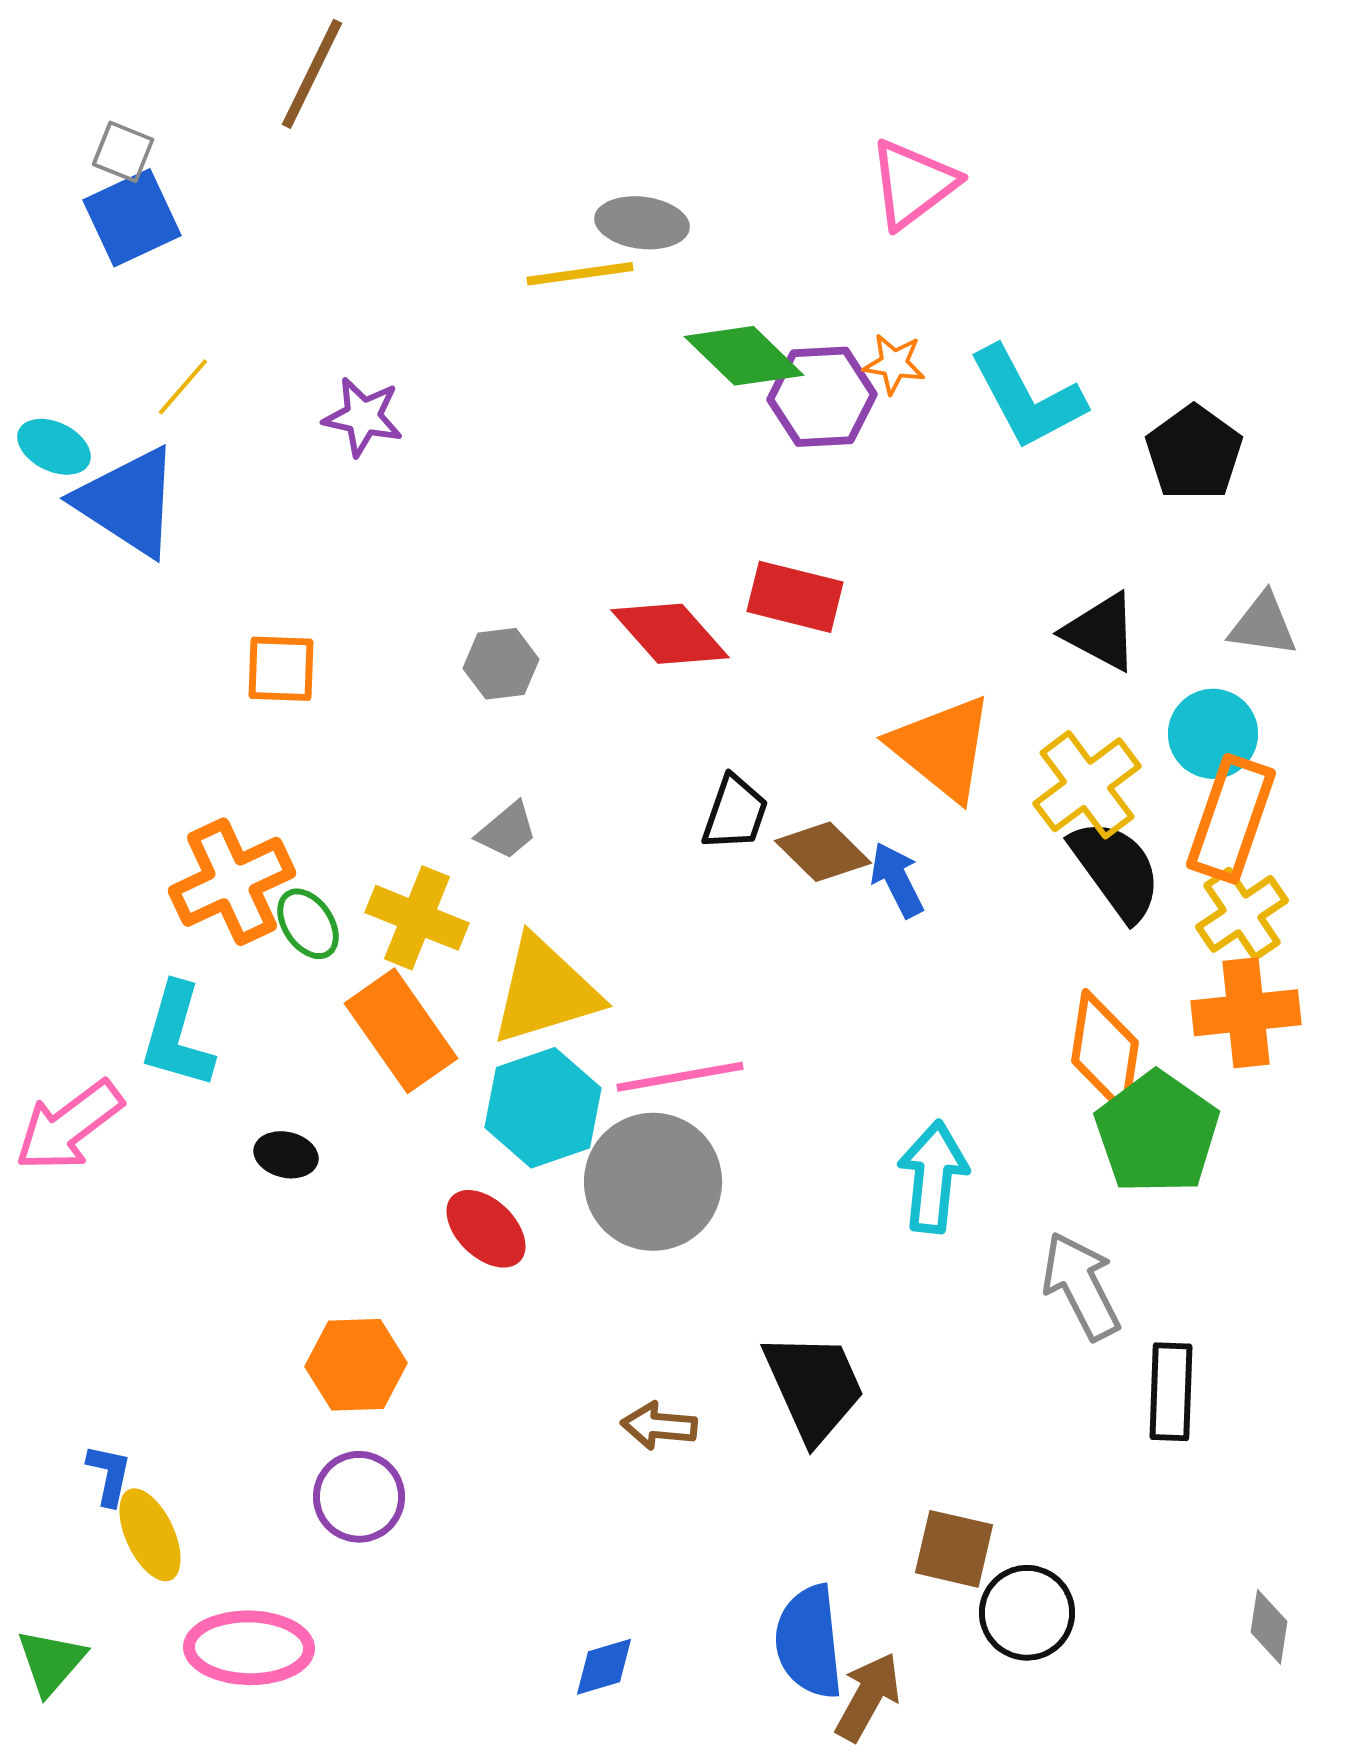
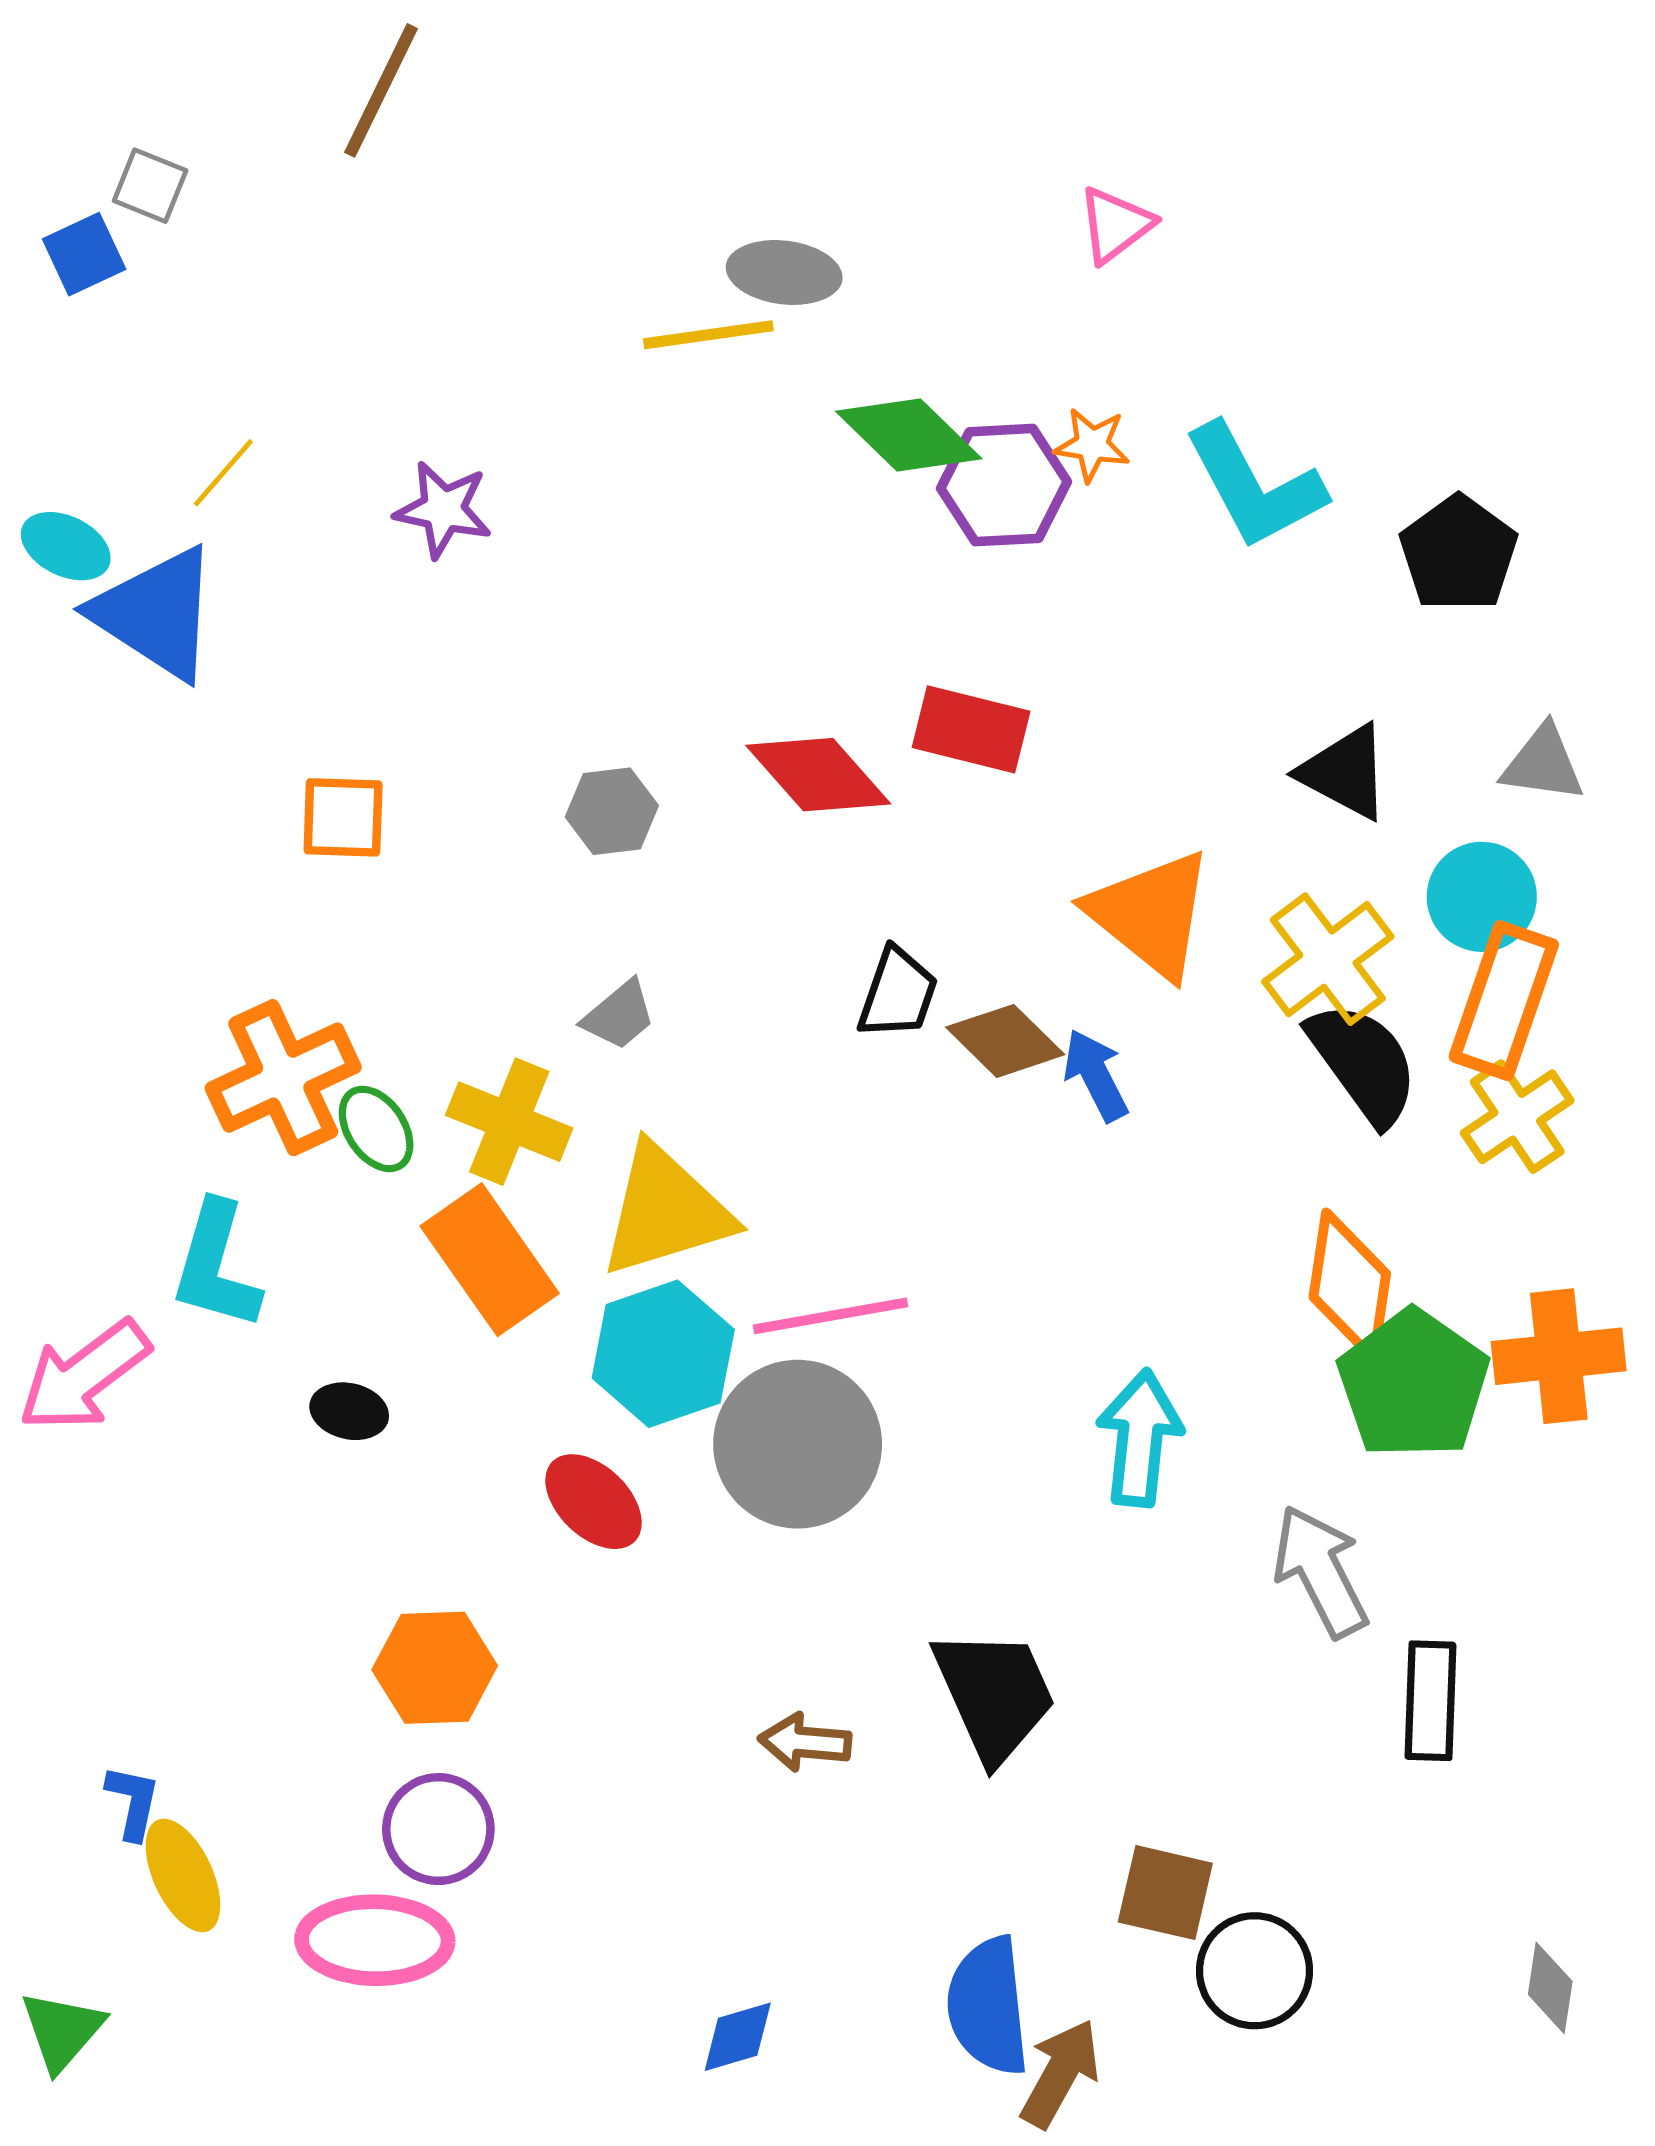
pink triangle: (913, 184) -> (1115, 225), size x0.7
blue square: (132, 218) -> (84, 254), moved, size x0.7
orange cross: (1246, 1013) -> (1559, 1356), moved
pink ellipse: (249, 1648) -> (375, 1940), moved

